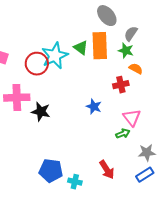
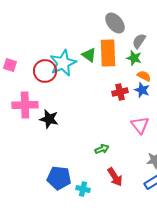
red cross: (121, 85) -> (120, 92), moved
blue star: (94, 107) -> (142, 90), moved
green arrow: (123, 134) -> (102, 149), moved

